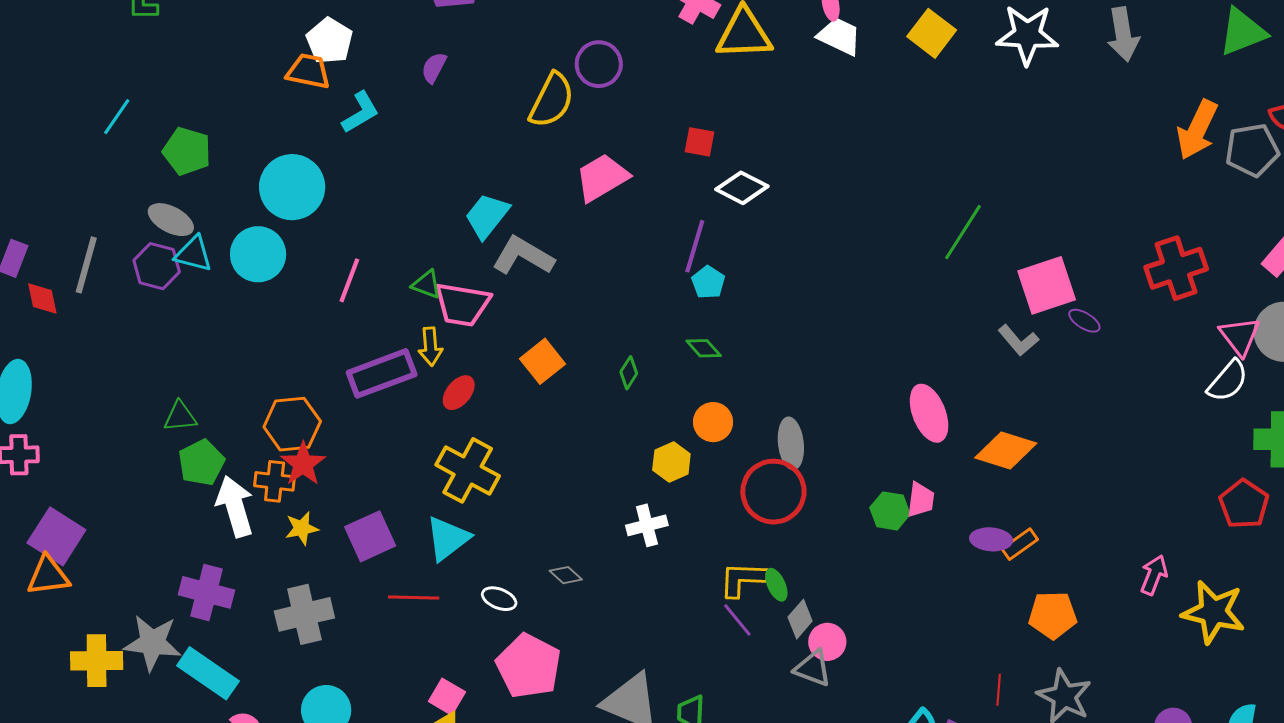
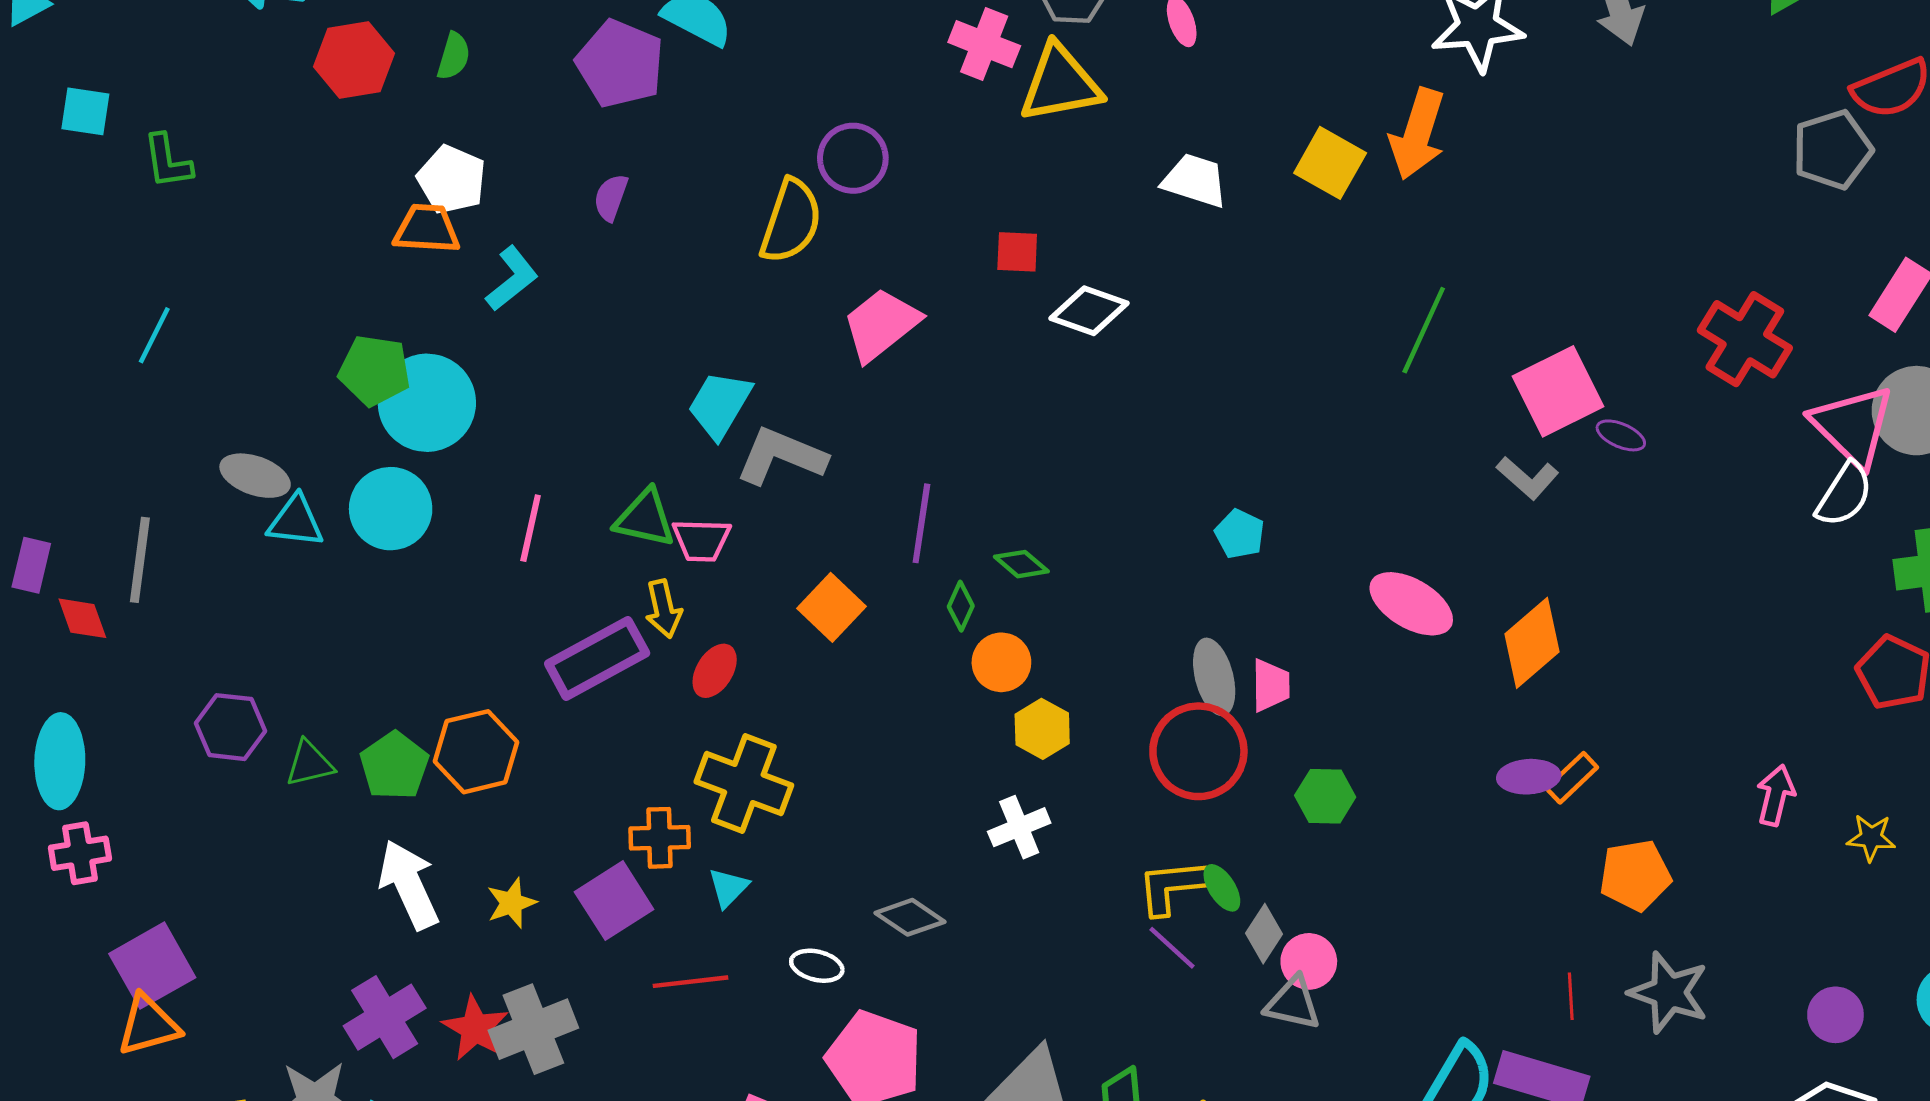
yellow square: (932, 33) -> (1330, 163), moved
white trapezoid: (839, 36) -> (1195, 180), moved
orange arrow: (1197, 130) -> (1418, 134), moved
green pentagon: (187, 151) -> (375, 371), moved
purple line: (695, 246) -> (921, 523), moved
purple hexagon: (157, 266) -> (230, 727), moved
red cross: (1176, 268) -> (1745, 339), turned -32
cyan pentagon: (708, 282) -> (1240, 534), moved
green triangle: (427, 285) -> (645, 518), size x1.4
pink trapezoid: (462, 304) -> (702, 540), size x0.7
pink triangle: (1240, 336) -> (1853, 426), size x1.4
green diamond: (704, 348) -> (1021, 564), moved
pink ellipse: (929, 413) -> (1411, 604), turned -30
orange circle: (713, 422) -> (1001, 662), moved
orange diamond: (1006, 451) -> (1532, 643), turned -50
green pentagon: (201, 463) -> (394, 766), moved
red star: (303, 464) -> (475, 1028), moved
orange cross: (275, 481) -> (660, 838), moved
pink trapezoid: (921, 500) -> (1271, 685), moved
green hexagon: (890, 511) -> (1325, 796), moved
purple square: (56, 536) -> (152, 966), turned 36
cyan triangle: (448, 538) -> (728, 888), size x0.6
gray diamond: (566, 575) -> (910, 917), size x1.4
purple cross: (206, 592) -> (385, 1017), turned -38
yellow star: (1213, 612) -> (1871, 838), size x0.5

